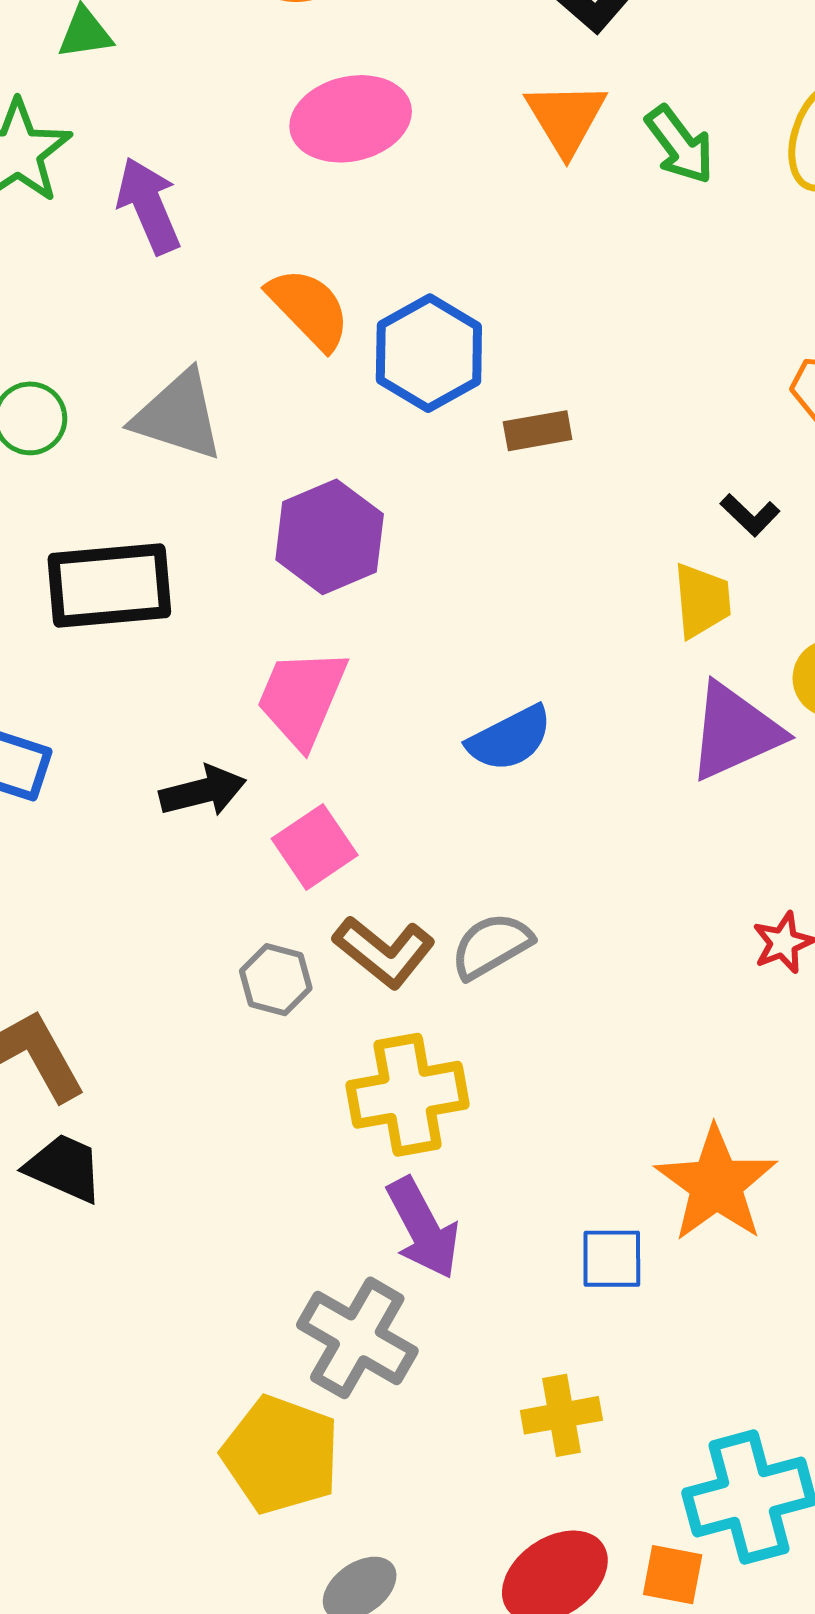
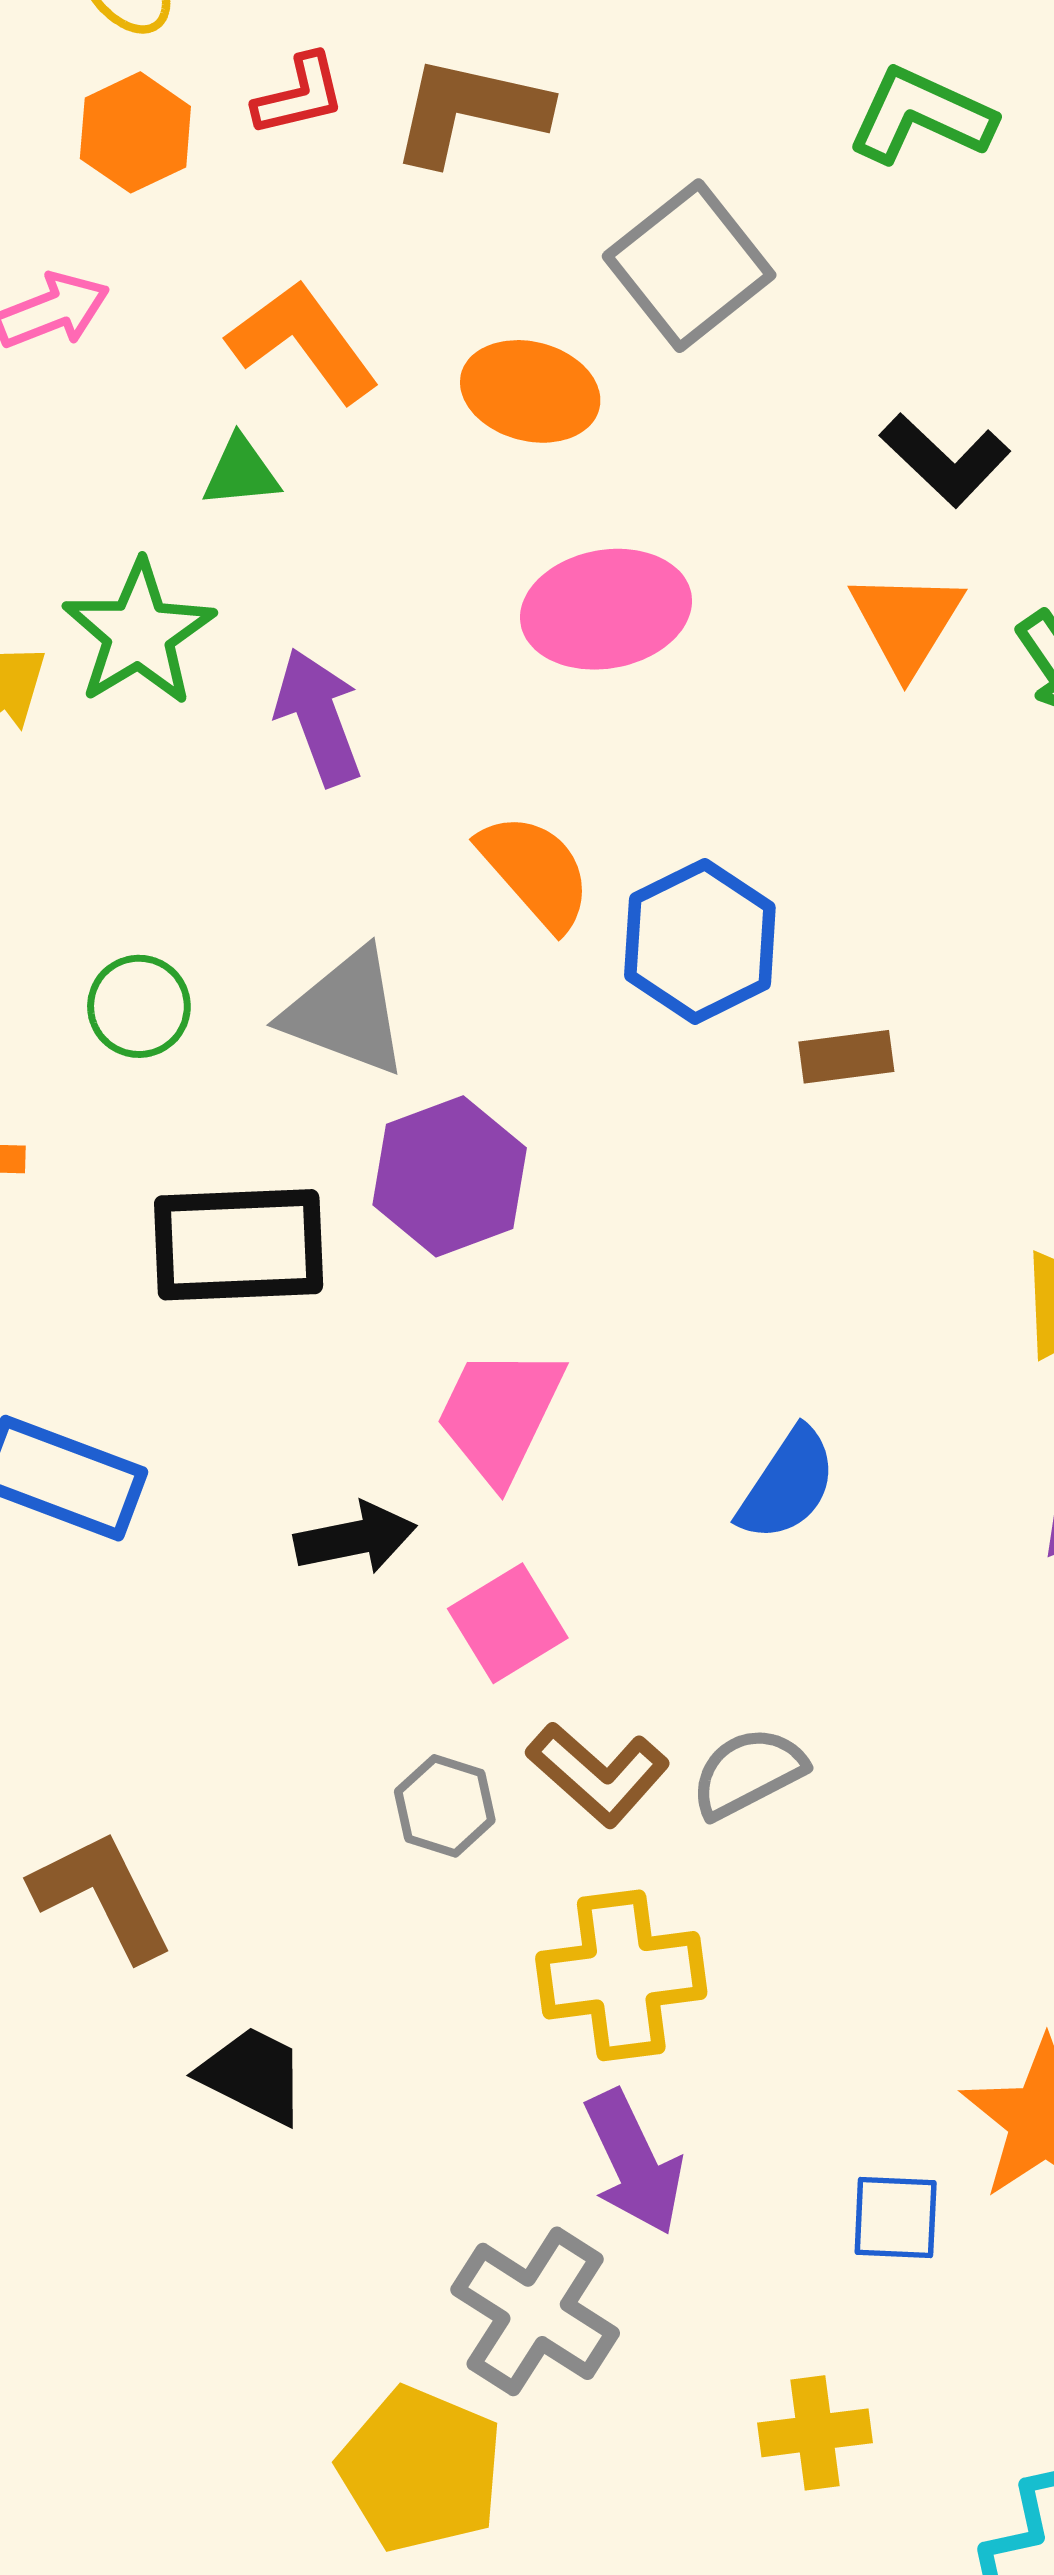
purple hexagon: (330, 537) -> (450, 1176), moved
blue semicircle: (510, 738) -> (787, 1485), turned -32
black trapezoid: (64, 1168) -> (253, 2075), moved

